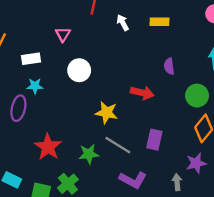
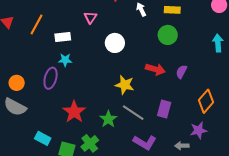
purple semicircle: (169, 66) -> (181, 72), moved, turned 32
white circle: (79, 70) -> (115, 43), moved
green circle: (197, 96) -> (168, 35), moved
green star: (89, 154) -> (108, 119), turned -30
gray arrow: (177, 182) -> (182, 146), turned -88

